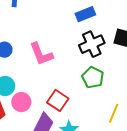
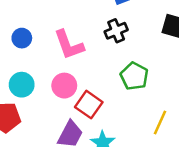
black cross: (92, 44) -> (116, 31), moved, size x0.7
pink circle: (21, 102) -> (64, 86), moved

